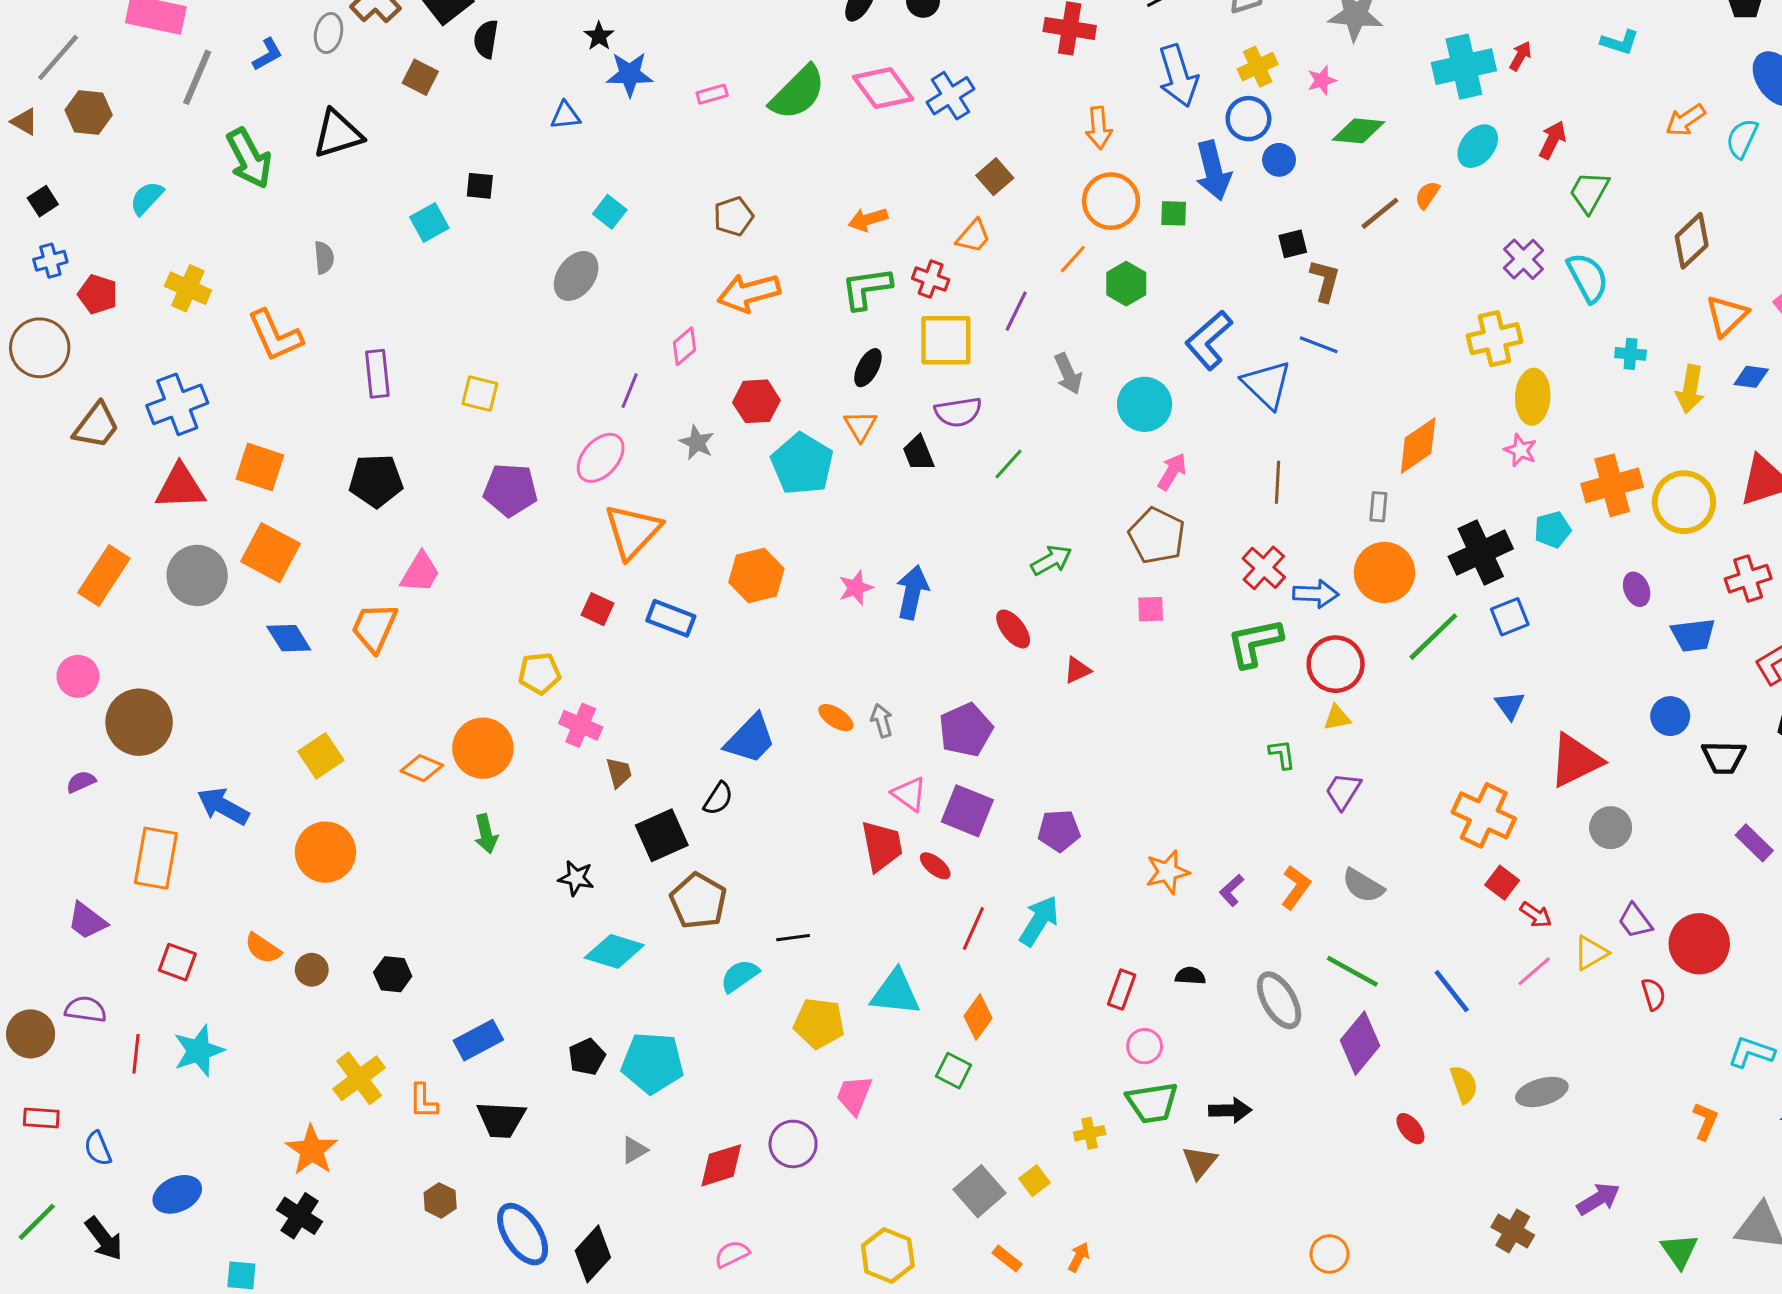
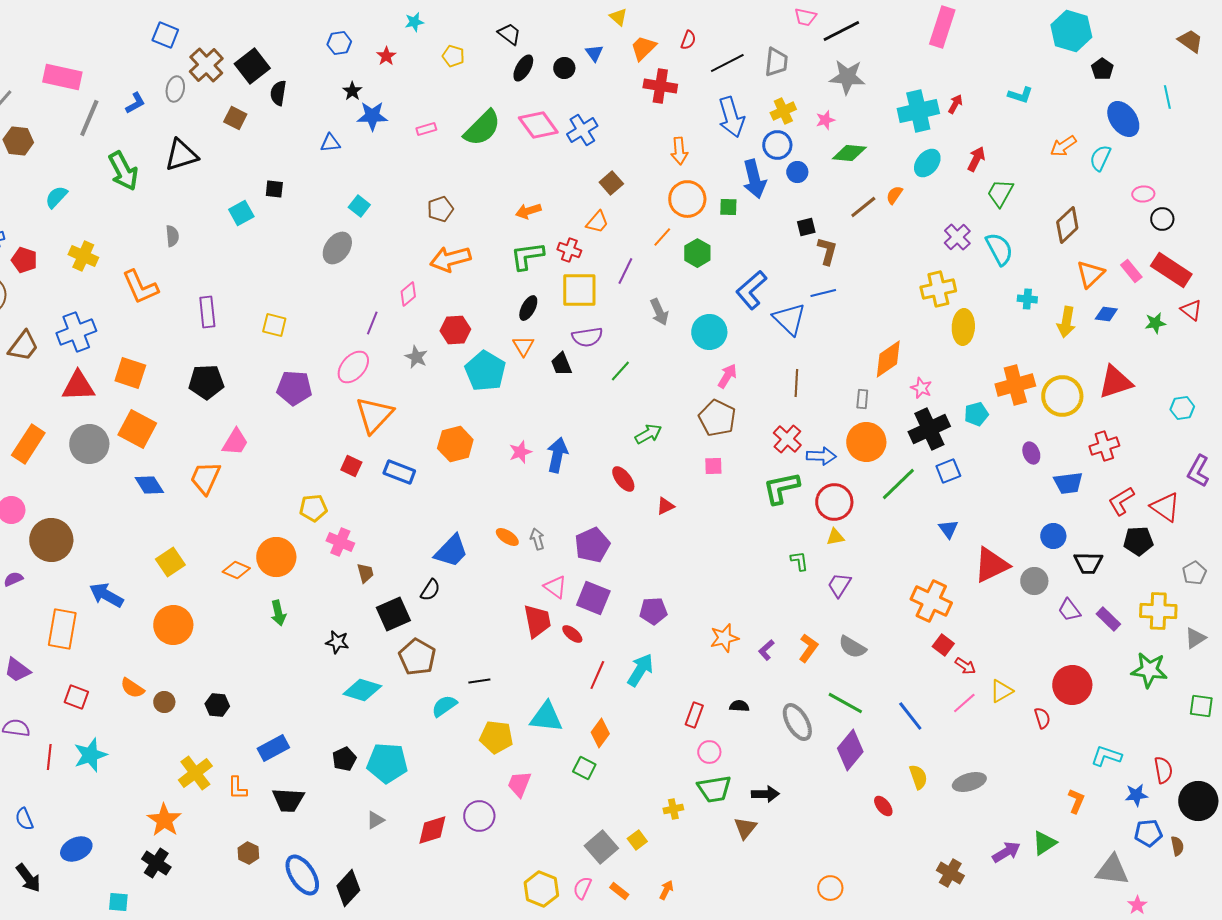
blue line: (1319, 345) -> (823, 293), turned -35
pink star: (1520, 450) -> (921, 388), moved
gray circle: (1611, 828) -> (1034, 581), moved
purple trapezoid: (1635, 921) -> (1069, 610), moved
green triangle: (1679, 1251) -> (1044, 843), moved, turned 32
pink semicircle: (732, 1254) -> (582, 888), moved, turned -40

